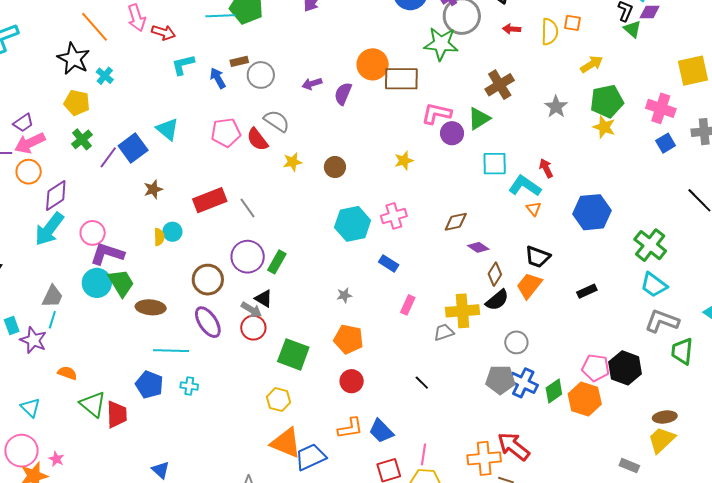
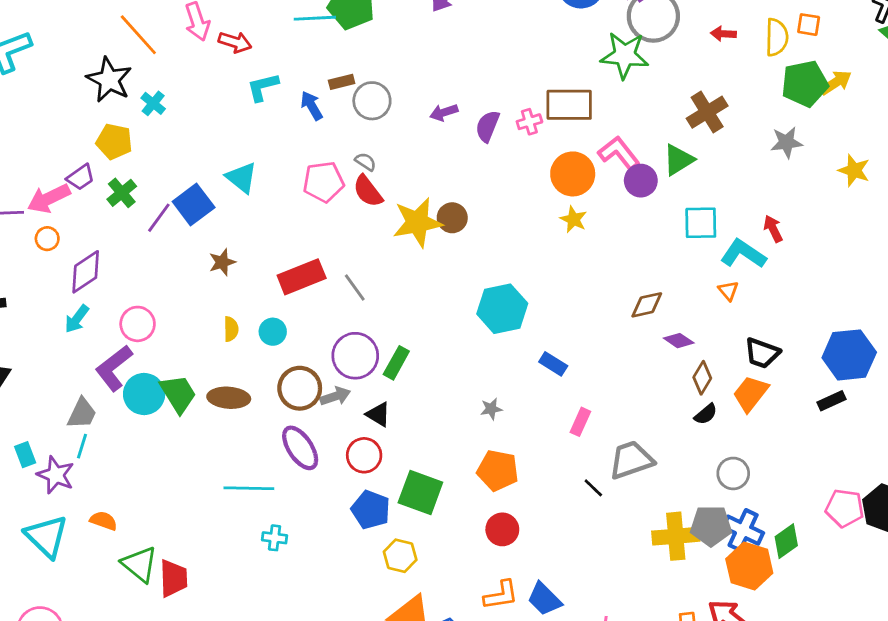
orange circle: (373, 64) -> (573, 174), moved
green pentagon: (607, 101) -> (805, 84), moved
gray star: (556, 107) -> (786, 142), turned 30
pink L-shape: (437, 114) -> (619, 153), turned 40
gray semicircle: (277, 121) -> (366, 162), moved, size x0.6
purple trapezoid: (23, 123) -> (81, 177), moved
yellow star: (404, 161) -> (574, 219), turned -30
yellow star: (293, 162) -> (417, 222), size x1.8
brown circle: (335, 167) -> (452, 218), moved
orange circle: (29, 172) -> (47, 239), size x0.7
orange triangle: (534, 209) -> (728, 291), moved
blue hexagon: (592, 212) -> (849, 355), moved
pink cross: (394, 216) -> (529, 122), moved, size x0.7
cyan arrow: (49, 229) -> (77, 319), size x0.6
cyan circle: (172, 232) -> (273, 332), moved
purple L-shape: (107, 254) -> (114, 368), moved, turned -56
black semicircle: (497, 300) -> (706, 414), size x0.7
brown ellipse: (151, 307) -> (229, 398), moved
gray arrow: (251, 310) -> (335, 396), moved, turned -50
yellow cross: (462, 311) -> (676, 536), moved
gray trapezoid: (444, 332) -> (631, 460), size x1.6
black line: (422, 383) -> (593, 488), moved
blue pentagon: (149, 385) -> (371, 510), moved
orange hexagon: (585, 399) -> (749, 566), moved
cyan triangle: (31, 408) -> (46, 536), moved, size x1.6

